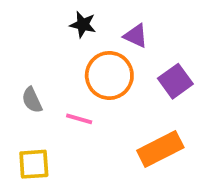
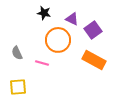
purple square: (175, 81) -> (93, 30), moved
orange rectangle: (160, 149) -> (94, 60), moved, turned 55

